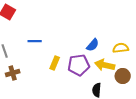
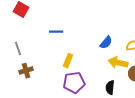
blue line: (35, 41) -> (56, 32), moved
purple pentagon: (79, 65) -> (74, 83), moved

